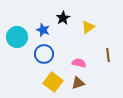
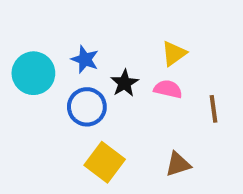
black star: (63, 18) -> (124, 83), moved
pink semicircle: (79, 63) -> (168, 89), moved
brown triangle: (78, 83) -> (178, 164), moved

